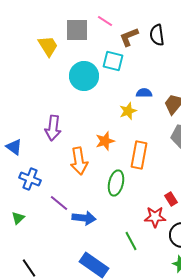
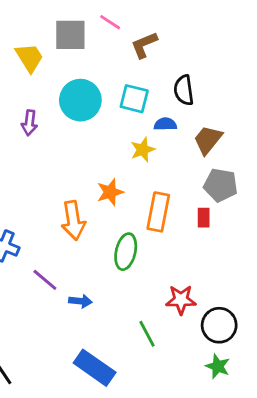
black semicircle: (157, 35) -> (184, 90), moved
cyan square: (113, 61) -> (134, 99), moved
purple arrow: (53, 128) -> (29, 123), moved, size x0.7
red rectangle: (171, 199) -> (204, 218), moved, turned 32
blue arrow: (84, 218) -> (80, 301), size x0.7

